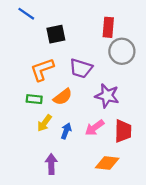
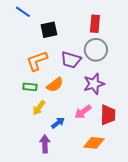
gray circle: (122, 51) -> (96, 50), moved
purple star: (107, 96) -> (94, 84), turned -30
blue arrow: (66, 131) -> (58, 123), moved, turned 32

